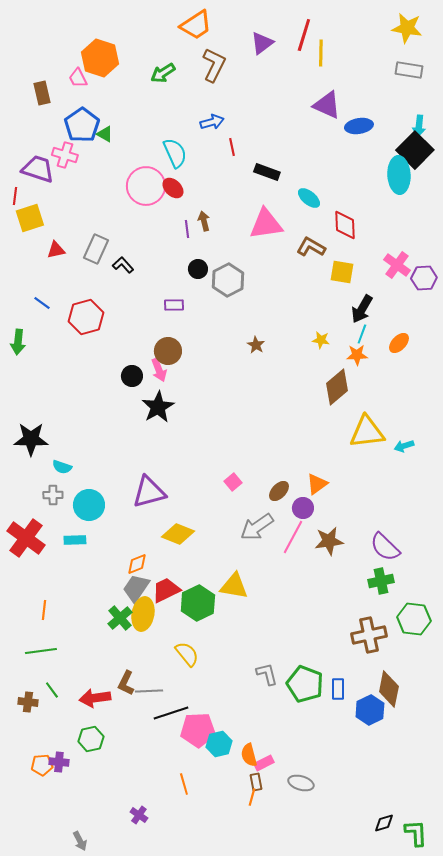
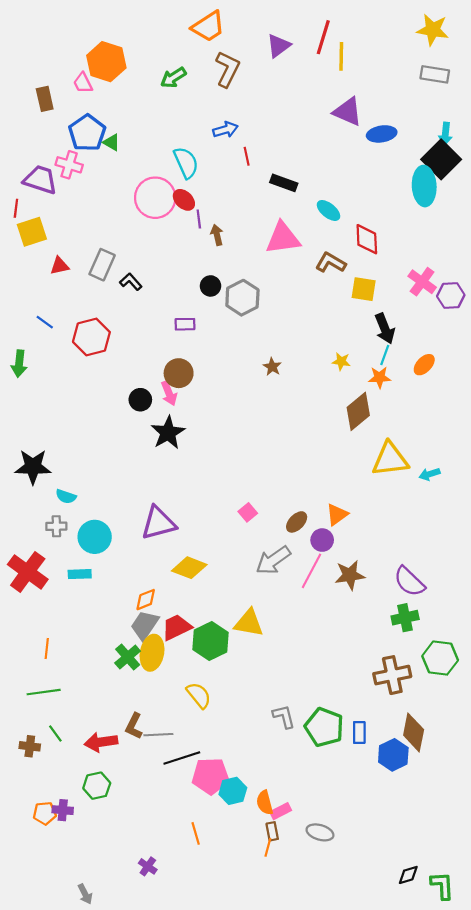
purple line: (187, 229) -> (199, 219), moved
black arrow: (362, 309) -> (385, 328), turned -52

